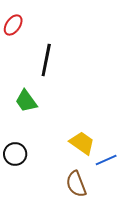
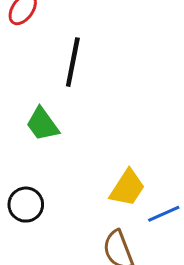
yellow trapezoid: (82, 143) -> (127, 188), turned 88

